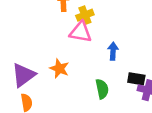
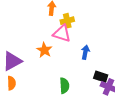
orange star: (59, 68) -> (44, 50), moved
green semicircle: (102, 89) -> (64, 86), moved

